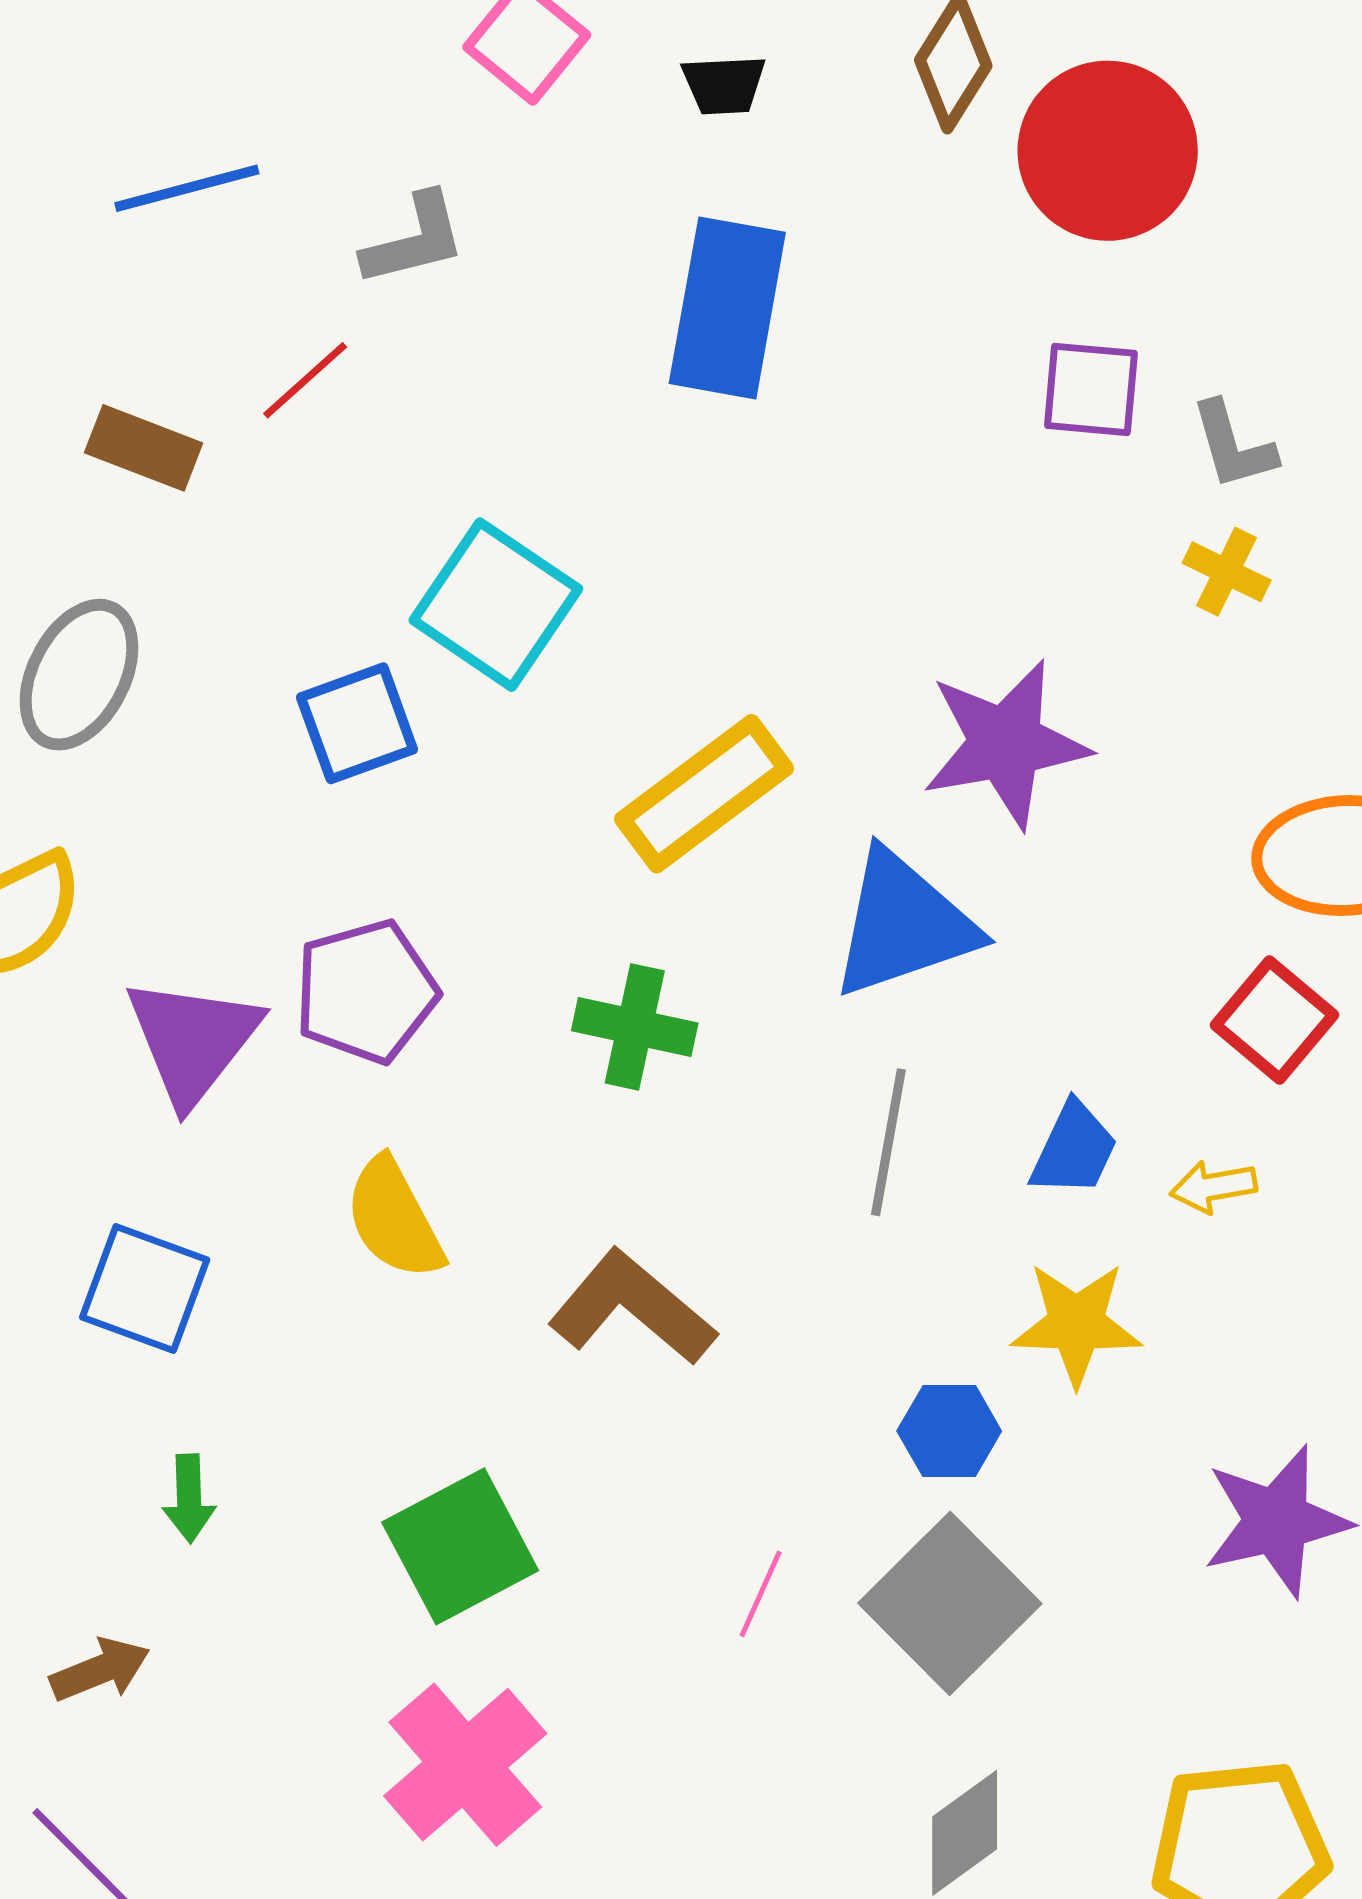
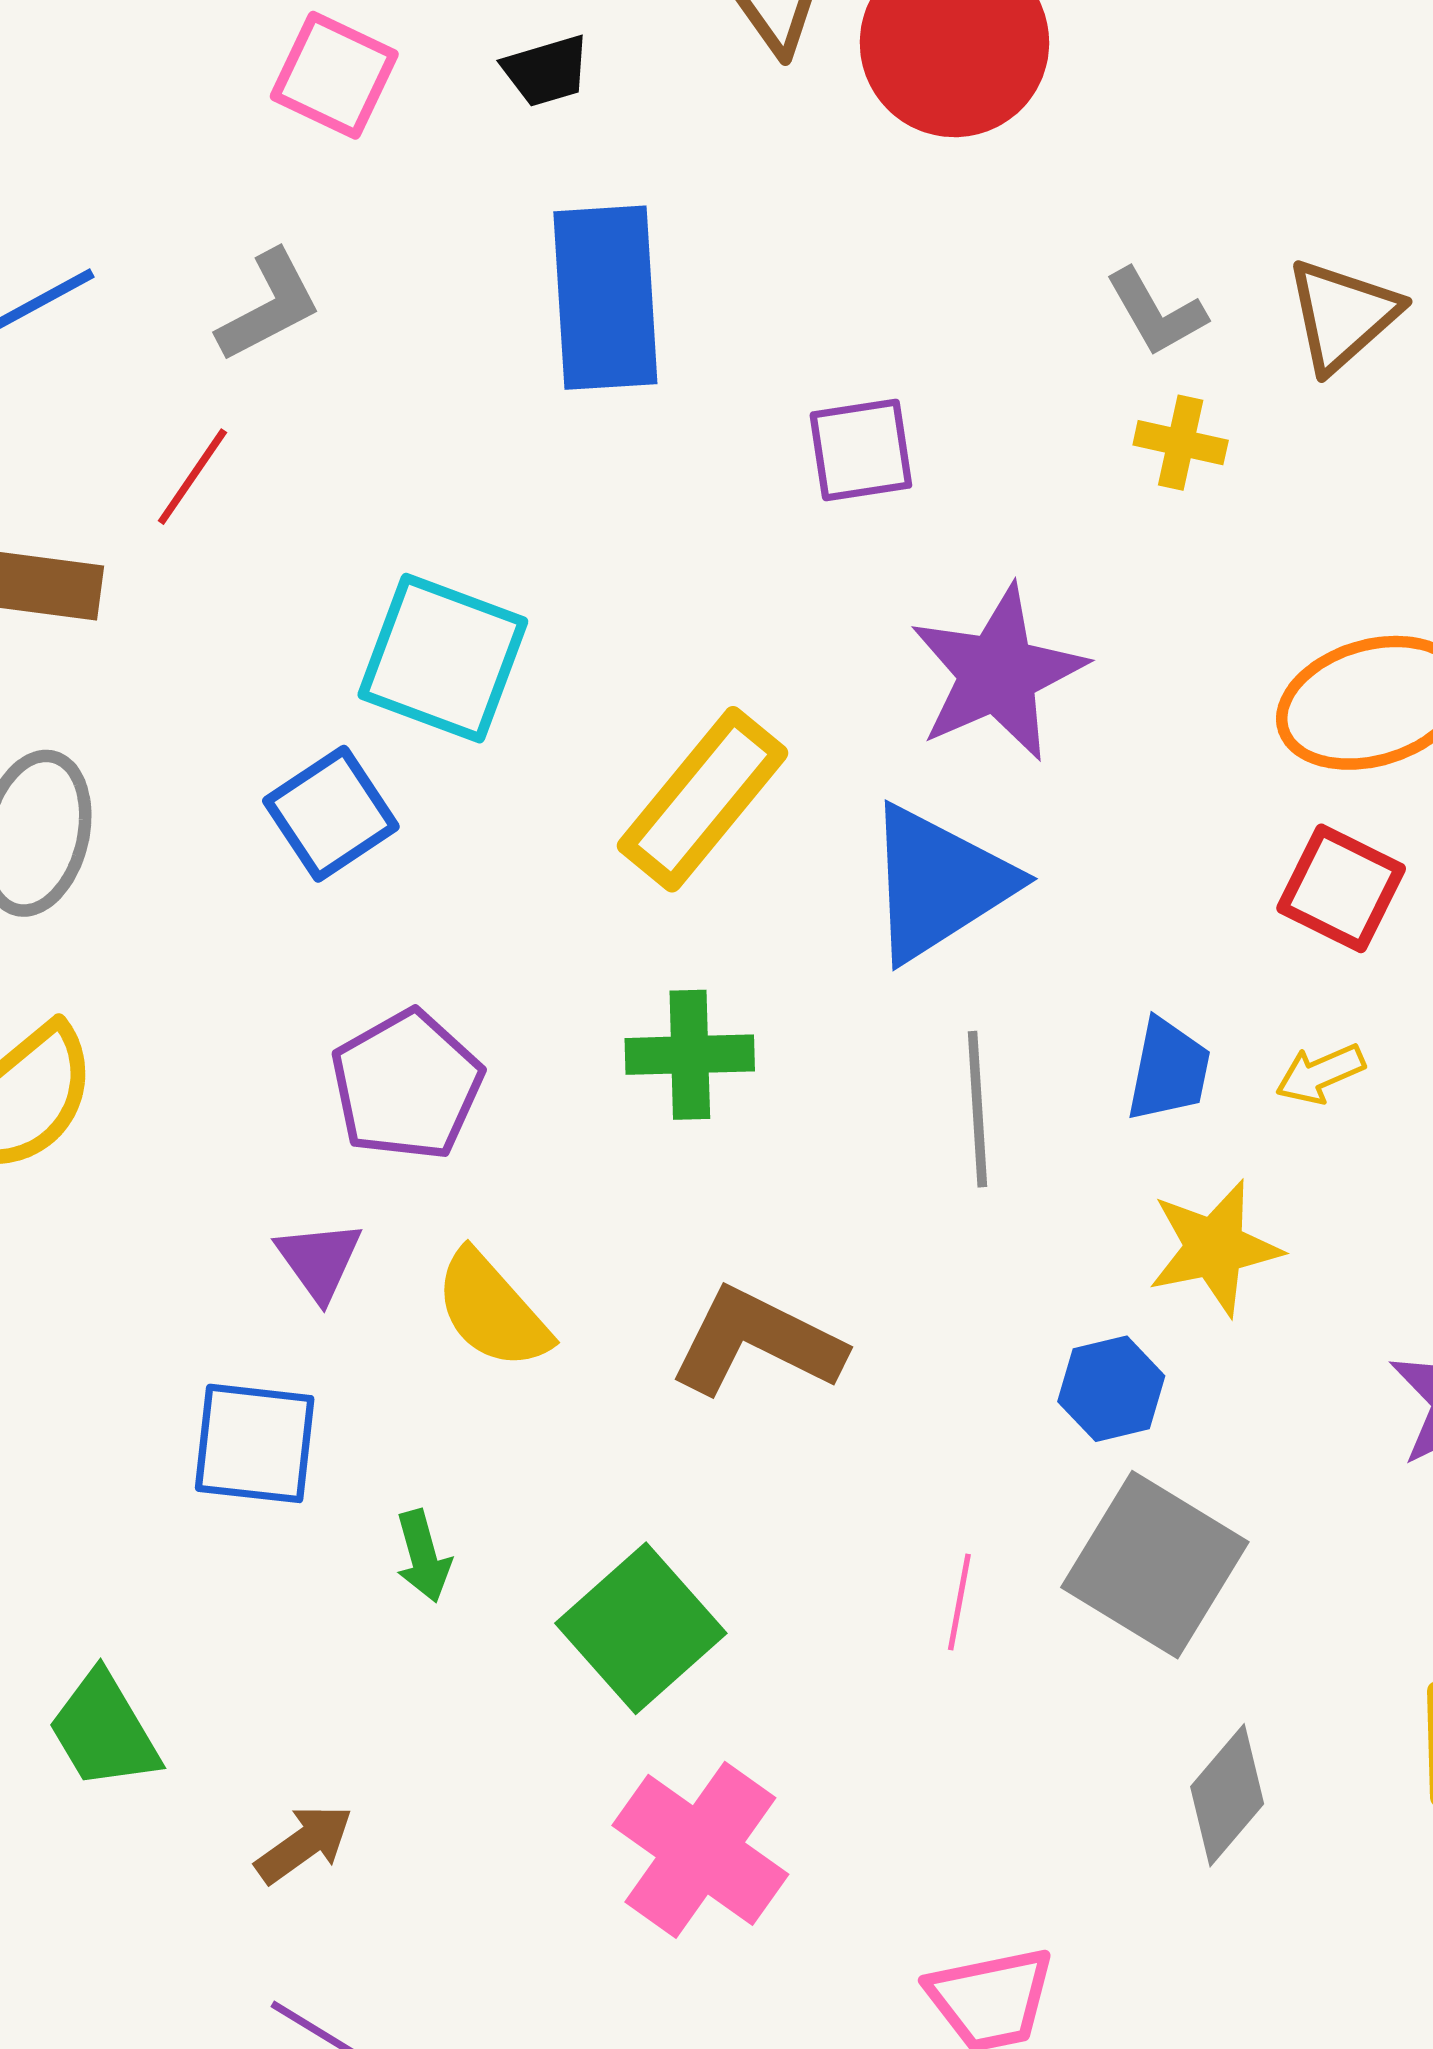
purple square: (1091, 389) -> (861, 450), moved
purple triangle: (193, 1040) -> (319, 1260), moved, size x0.6
green arrow: (189, 1499) -> (423, 1556), moved

